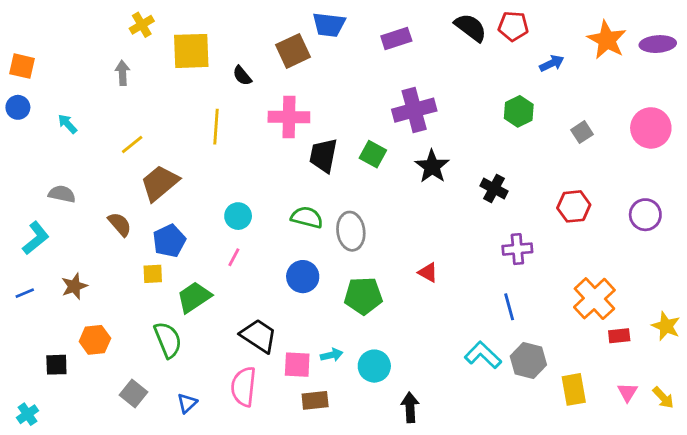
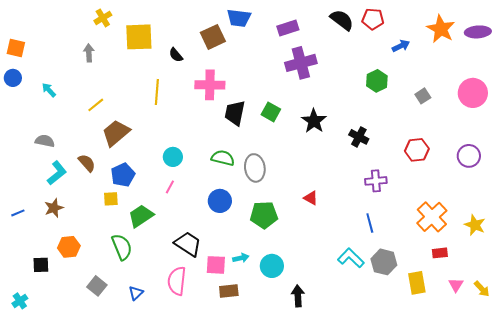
purple cross: (414, 110) -> (301, 63), moved
cyan L-shape: (36, 238) -> (57, 173), moved
yellow star: (666, 326) -> (475, 225), moved
red rectangle: (619, 336) -> (440, 253), moved

